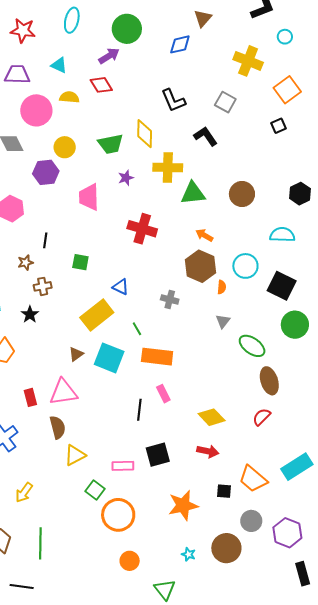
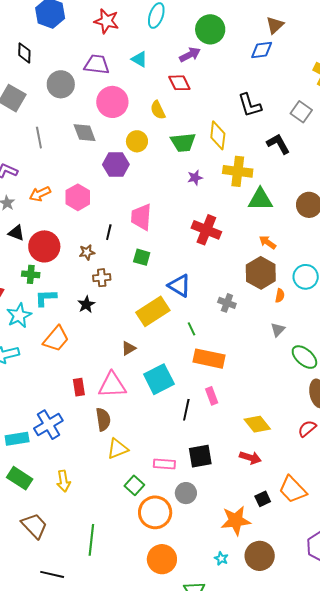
brown triangle: (203, 18) -> (275, 25), moved
yellow semicircle: (69, 97) -> (158, 110), moved, turned -126
pink trapezoid: (89, 197) -> (141, 217), moved
blue triangle: (121, 287) -> (179, 286), size x1.4
cyan square: (109, 358) -> (159, 379), moved, turned 36
black square: (224, 491) -> (263, 499), turned -35
yellow arrow: (24, 493) -> (63, 481), turned -50
orange star: (183, 505) -> (236, 521), moved
gray circle: (251, 521) -> (186, 493), moved
green line: (40, 543) -> (91, 540), moved
orange circle: (130, 561) -> (162, 559), size x1.5

